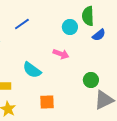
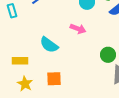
orange square: (47, 102) -> (54, 79), moved

